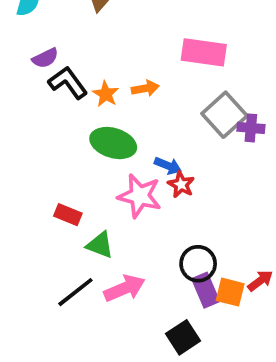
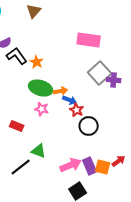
orange arrow: (145, 88) -> (61, 91), moved
pink star: (140, 196) -> (42, 109), moved, size x0.6
green triangle: (100, 245) -> (39, 151), moved
black circle: (198, 264) -> (89, 126), moved
pink arrow: (124, 288) -> (71, 165), moved

